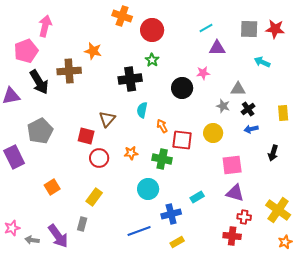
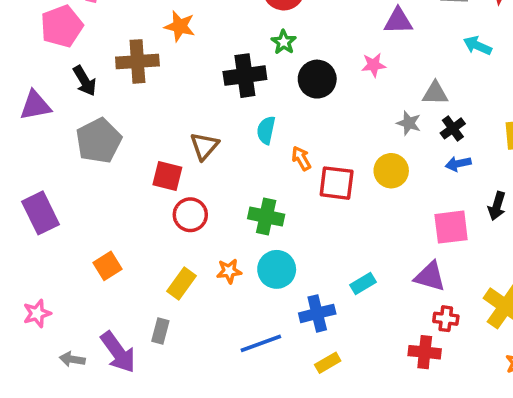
black arrow: (39, 82) -> (85, 81), size x0.7
black circle: (182, 88) -> (317, 79), moved
gray pentagon: (40, 131) -> (99, 141), moved
orange star: (131, 153) -> (229, 271), moved
green cross: (162, 159) -> (266, 217), moved
pink square: (232, 165) -> (451, 227), moved
pink star: (12, 228) -> (37, 313), moved

